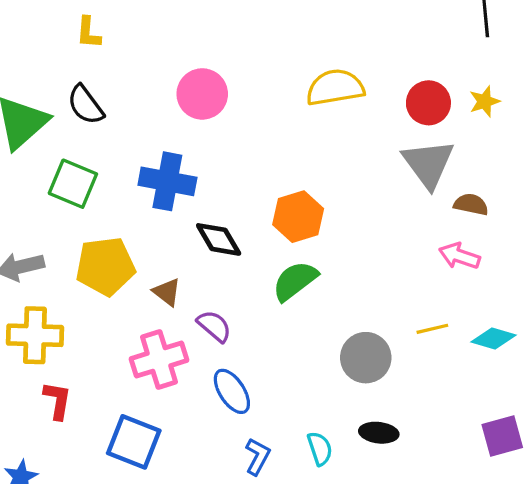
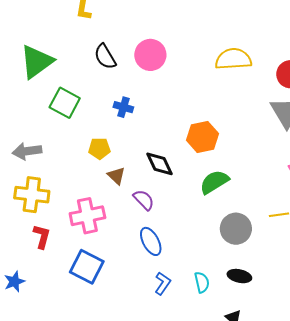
black semicircle: (85, 105) -> (105, 57), moved
blue cross: (167, 181) -> (123, 107), size x0.6
black diamond: (219, 239) -> (159, 164), moved
yellow pentagon: (105, 266) -> (99, 148), moved, size x0.6
green semicircle: (295, 281) -> (214, 182), moved
pink cross: (159, 359) -> (87, 216), moved

